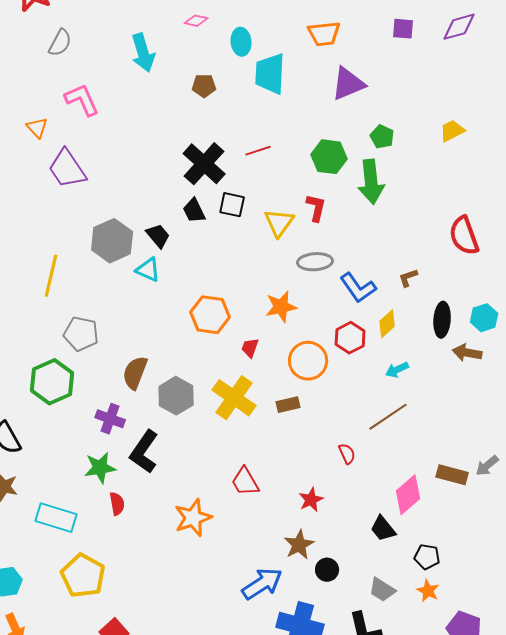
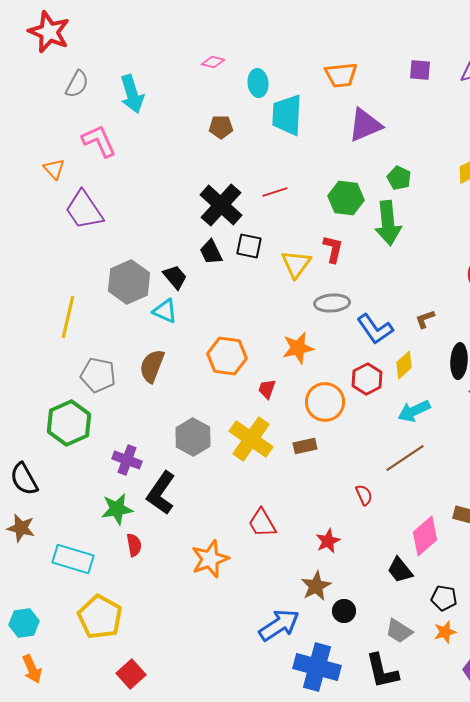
cyan arrow: (143, 53) -> (132, 94), moved
cyan arrow: (397, 370) -> (414, 411), size x1.4
brown semicircle: (135, 373) -> (152, 366), moved
orange star: (428, 591) -> (445, 632), turned 30

